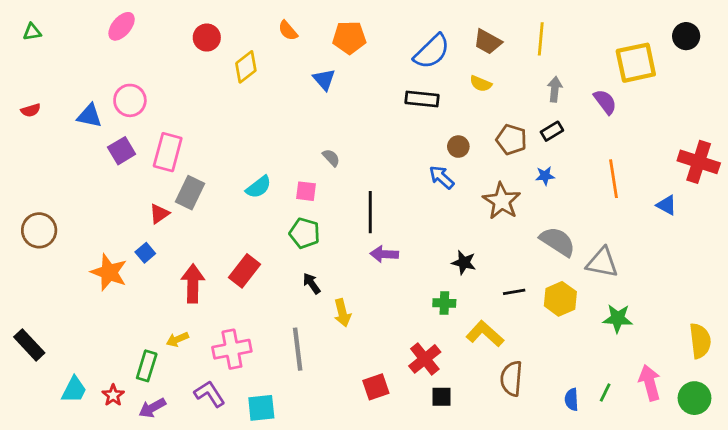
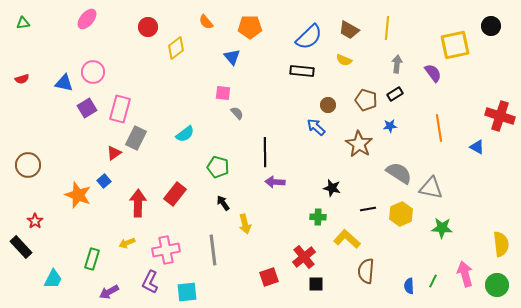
pink square: (306, 191) -> (223, 93), moved
green rectangle: (147, 366) -> (92, 259), moved
purple L-shape: (210, 394) -> (150, 282), turned -120
red star: (113, 395) -> (35, 221), moved

